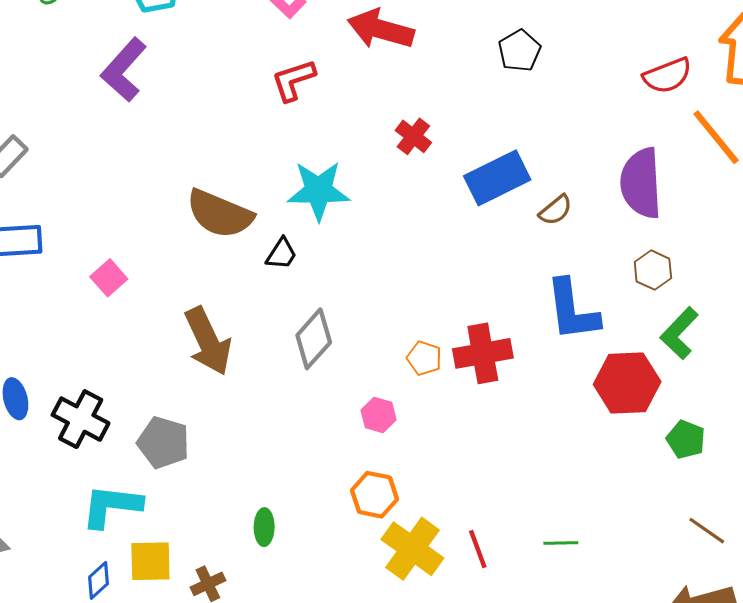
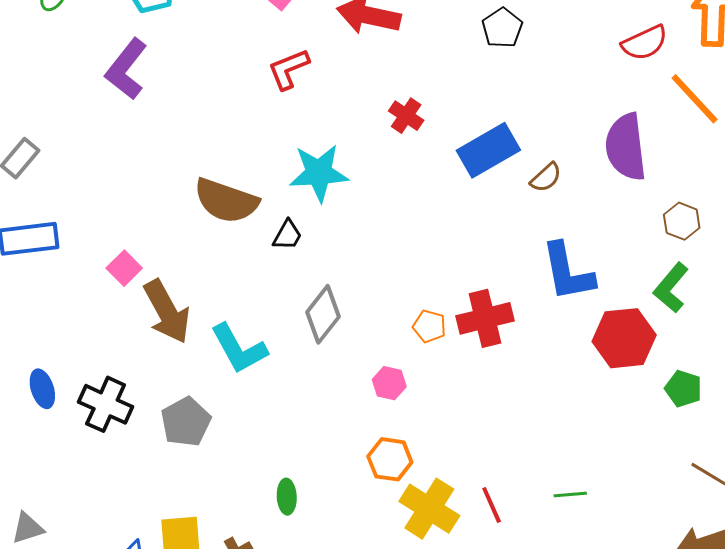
brown hexagon: (653, 270) -> (682, 221), moved
brown arrow: (208, 341) -> (167, 312), moved
gray pentagon: (163, 442) -> (186, 422), turned 30
cyan L-shape: (112, 506) -> (239, 349), moved, turned -122

